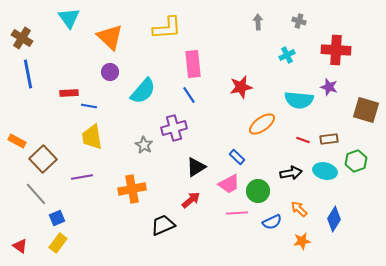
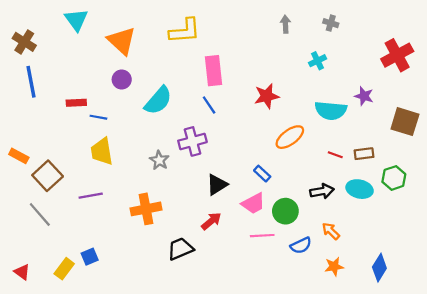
red cross: (336, 50) -> (397, 55), moved, turned -32
blue square: (57, 218) -> (90, 257), moved
blue diamond: (334, 219) -> (379, 268), moved

